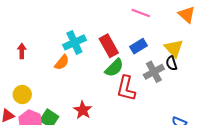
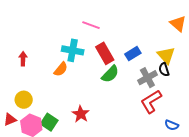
pink line: (141, 13) -> (91, 25), moved
cyan cross: (74, 42) -> (73, 50), turned 35
red L-shape: (126, 88) -> (151, 101), moved, turned 45

